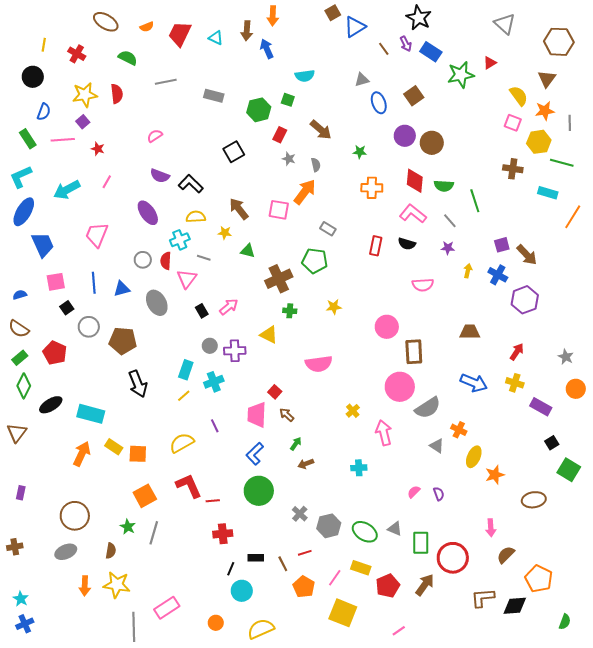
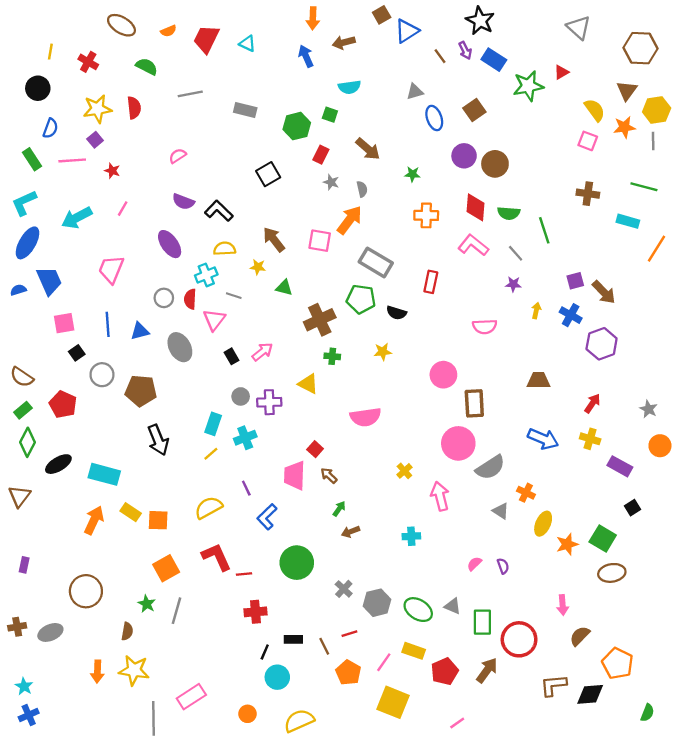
brown arrow: (247, 31) -> (344, 42), moved, turned 72
yellow hexagon: (539, 142) -> (657, 110), moved
gray rectangle: (328, 229) -> (376, 262), size x1.8
black semicircle: (407, 244) -> (396, 313), moved
blue semicircle: (20, 295) -> (18, 290), moved
blue L-shape: (255, 454) -> (267, 517), moved
green square: (569, 470) -> (603, 539), moved
gray ellipse: (66, 552) -> (50, 632), moved

